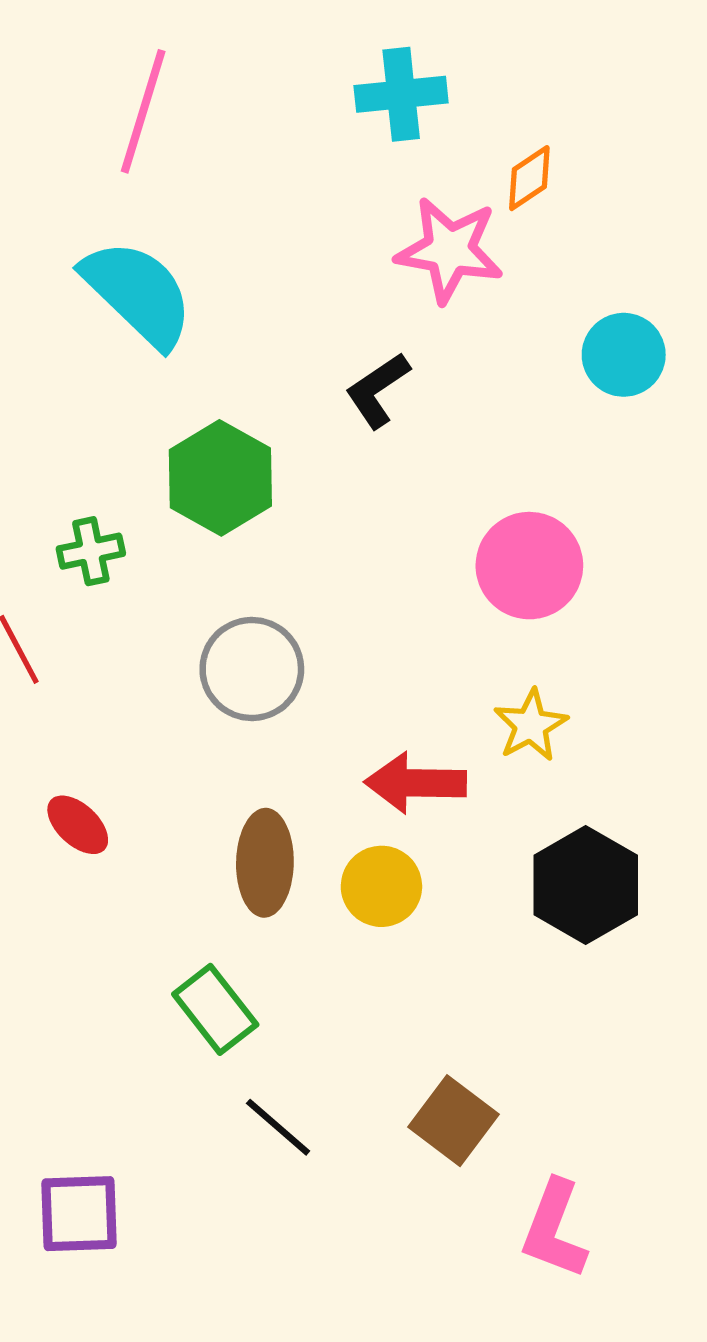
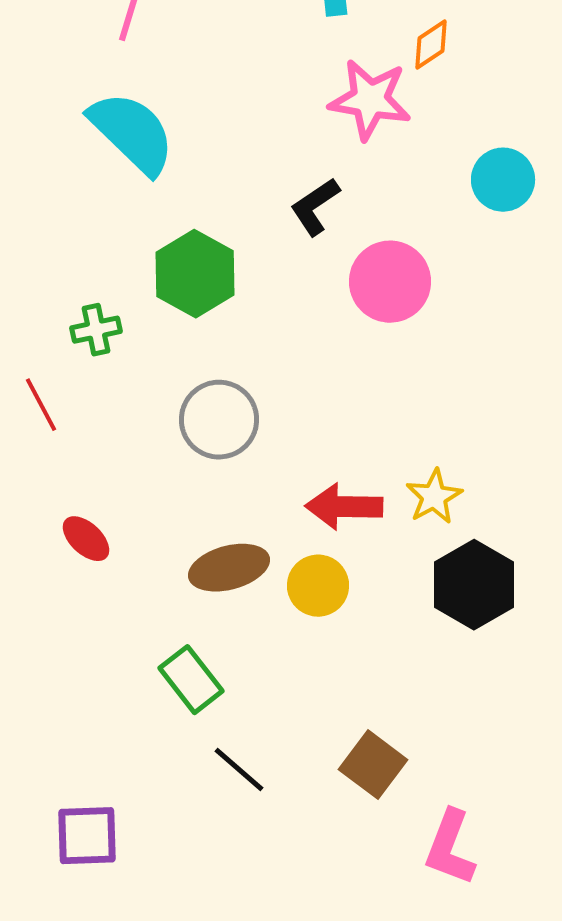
pink circle: (529, 566) -> (390, 282), moved
yellow star: (531, 725) -> (434, 497), moved
brown ellipse: (265, 863) -> (229, 568), turned 74

